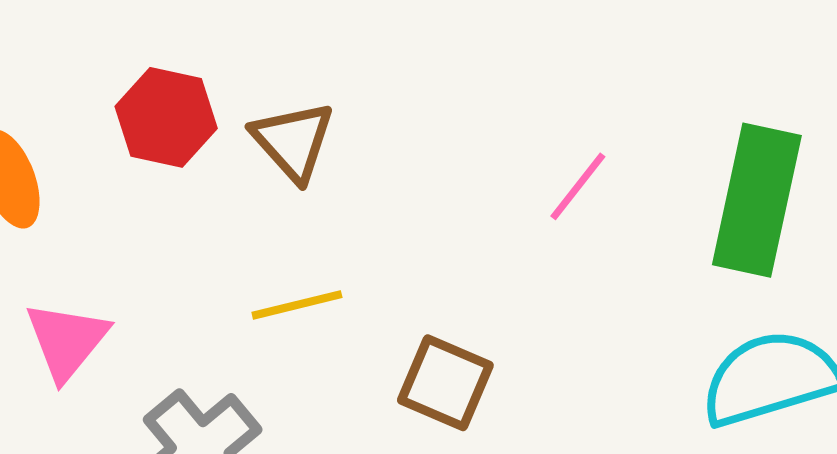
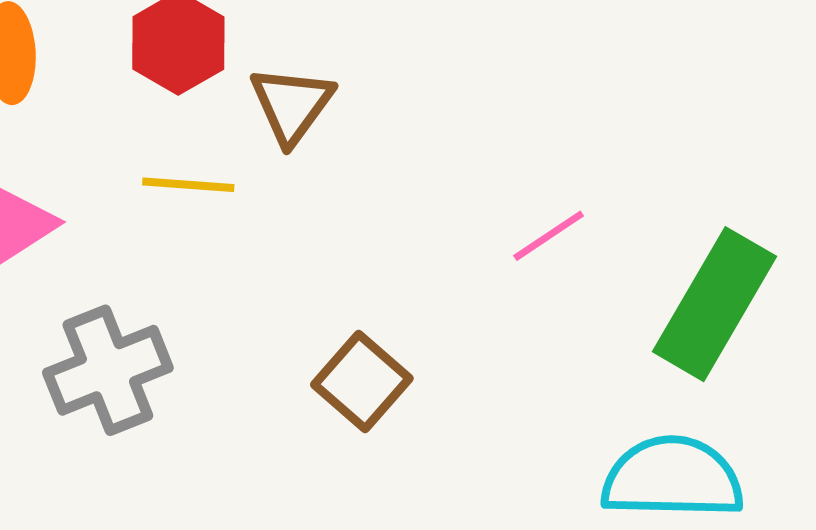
yellow line: (297, 305) -> (188, 185), moved

